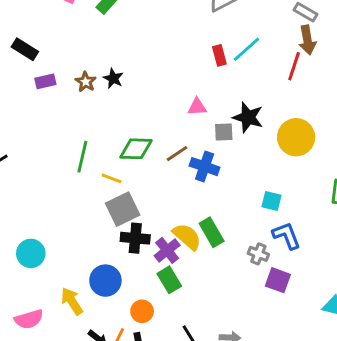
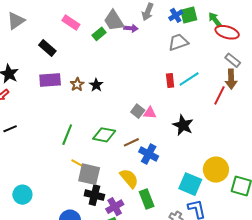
black rectangle: (25, 49) -> (47, 48), moved
purple rectangle: (45, 81) -> (50, 80), size x1.5
gray square: (224, 132) -> (138, 111), moved, turned 32
yellow circle: (296, 137) -> (216, 170), moved
yellow line: (111, 178) -> (78, 163), moved
cyan square: (272, 201) -> (190, 184), size x1.6
gray square: (123, 209) -> (89, 174), turned 30
yellow semicircle: (187, 237) -> (129, 178), moved

